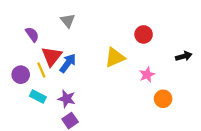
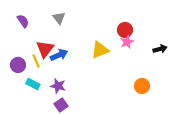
purple semicircle: (32, 34) -> (23, 21), moved
blue arrow: (68, 63) -> (59, 55), turned 30
pink star: (147, 75) -> (127, 42), moved

